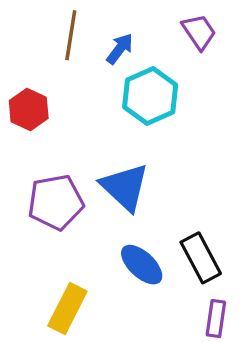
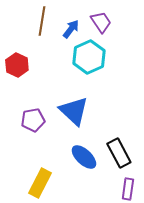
purple trapezoid: (199, 32) -> (101, 22), moved
purple pentagon: (56, 202) -> (33, 120), size x0.7

